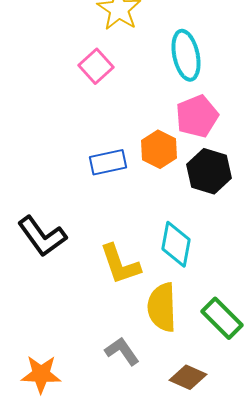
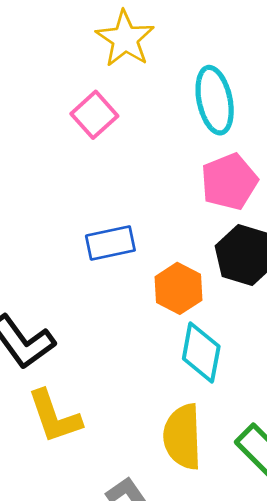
orange hexagon: (159, 149) -> (179, 288), moved
yellow L-shape: (120, 264) -> (54, 417), moved

